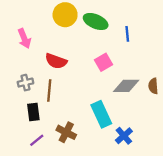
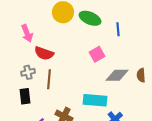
red semicircle: (56, 61) -> (44, 53), moved
black rectangle: (33, 112) -> (25, 96), moved
cyan rectangle: (101, 114) -> (95, 100), turned -60

